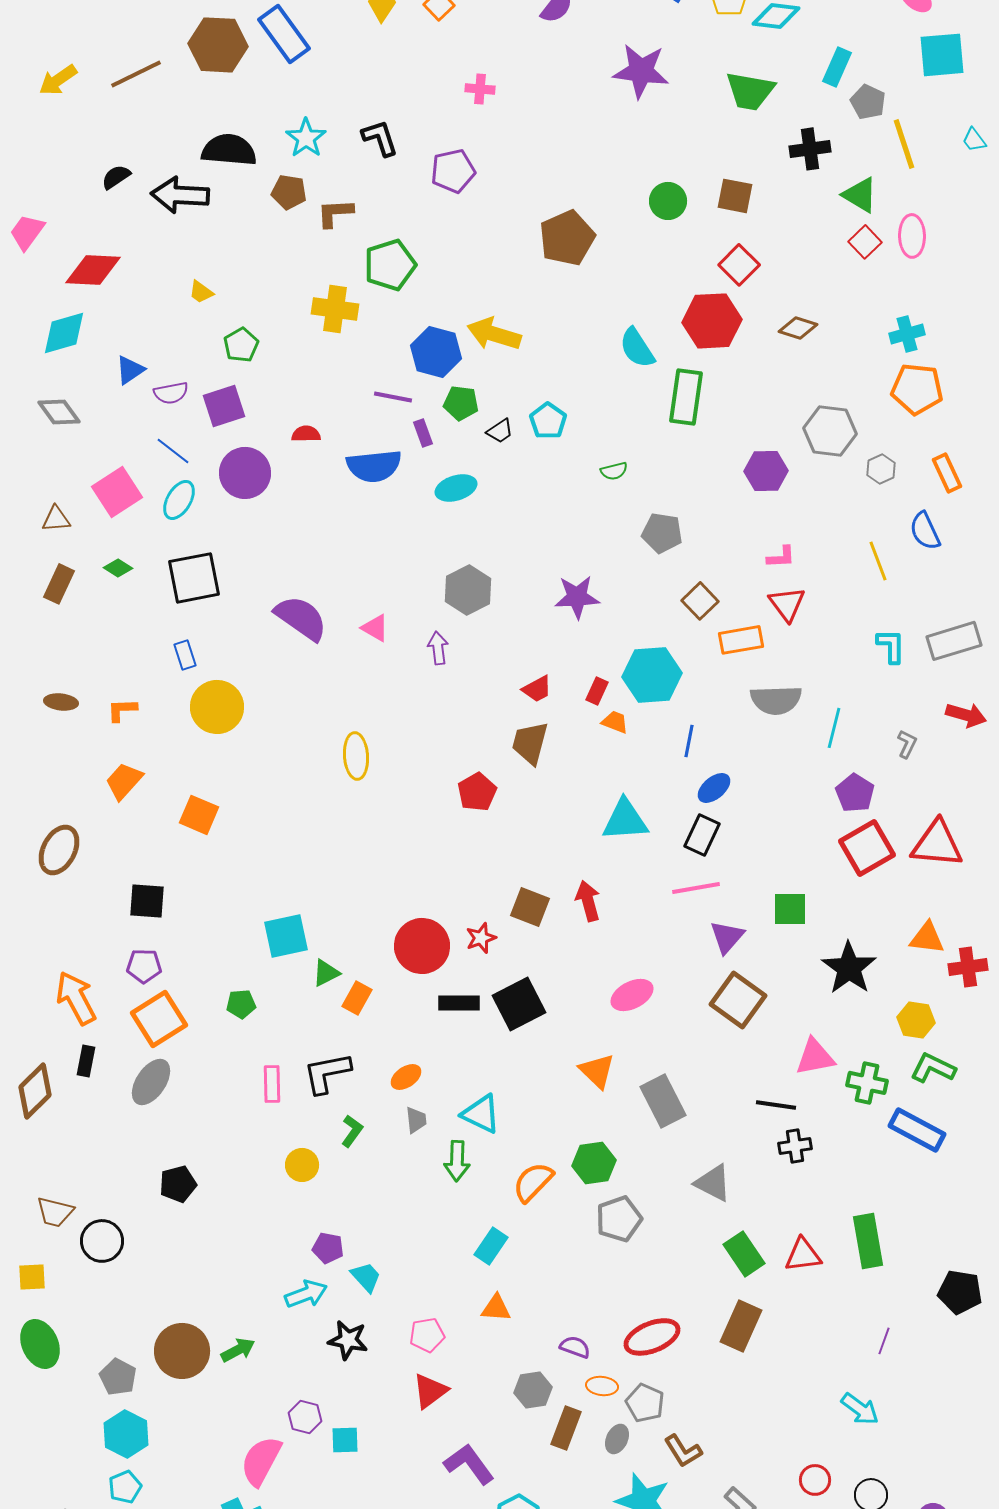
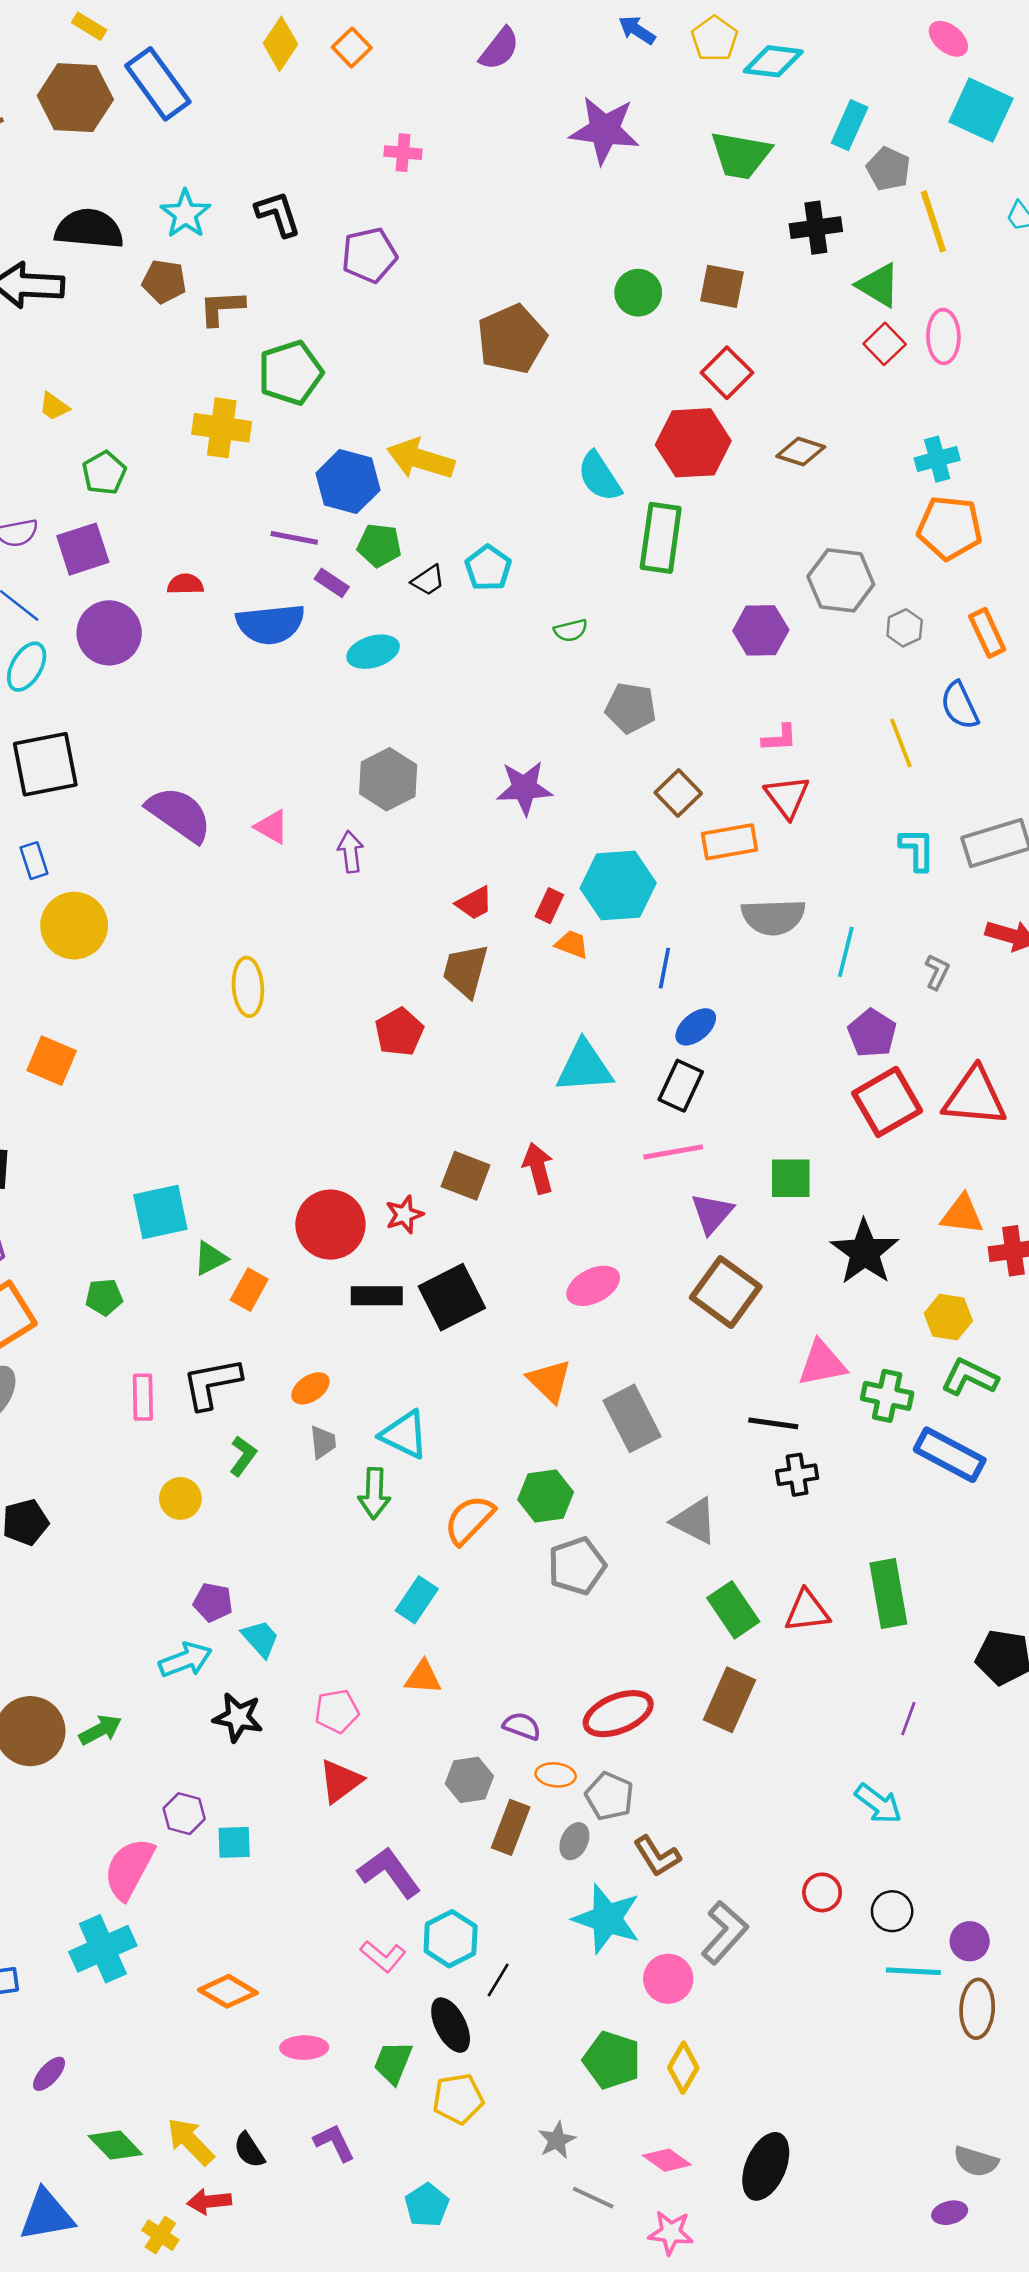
cyan square: (942, 55) -> (981, 110), turned 30
purple rectangle: (423, 433) -> (332, 583), turned -36

